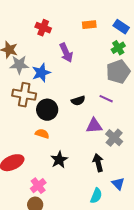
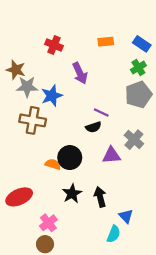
purple line: (106, 99) -> (101, 113), moved
black circle: (47, 110) -> (70, 158), moved
gray cross: (114, 138) -> (134, 140), moved
black arrow: (98, 163) -> (100, 197), moved
blue triangle: (118, 184) -> (126, 216), moved

